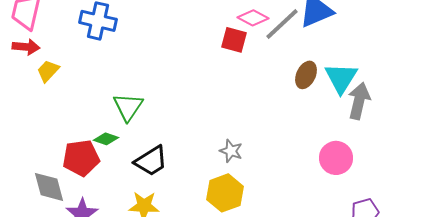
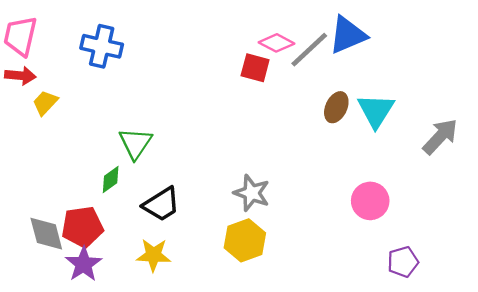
gray arrow: (359, 101) -> (440, 137), moved, turned 30
green diamond: (106, 139) -> (111, 179), turned -55
gray star: (231, 151) -> (252, 193), size x1.4
red pentagon: (81, 158) -> (82, 227), moved

